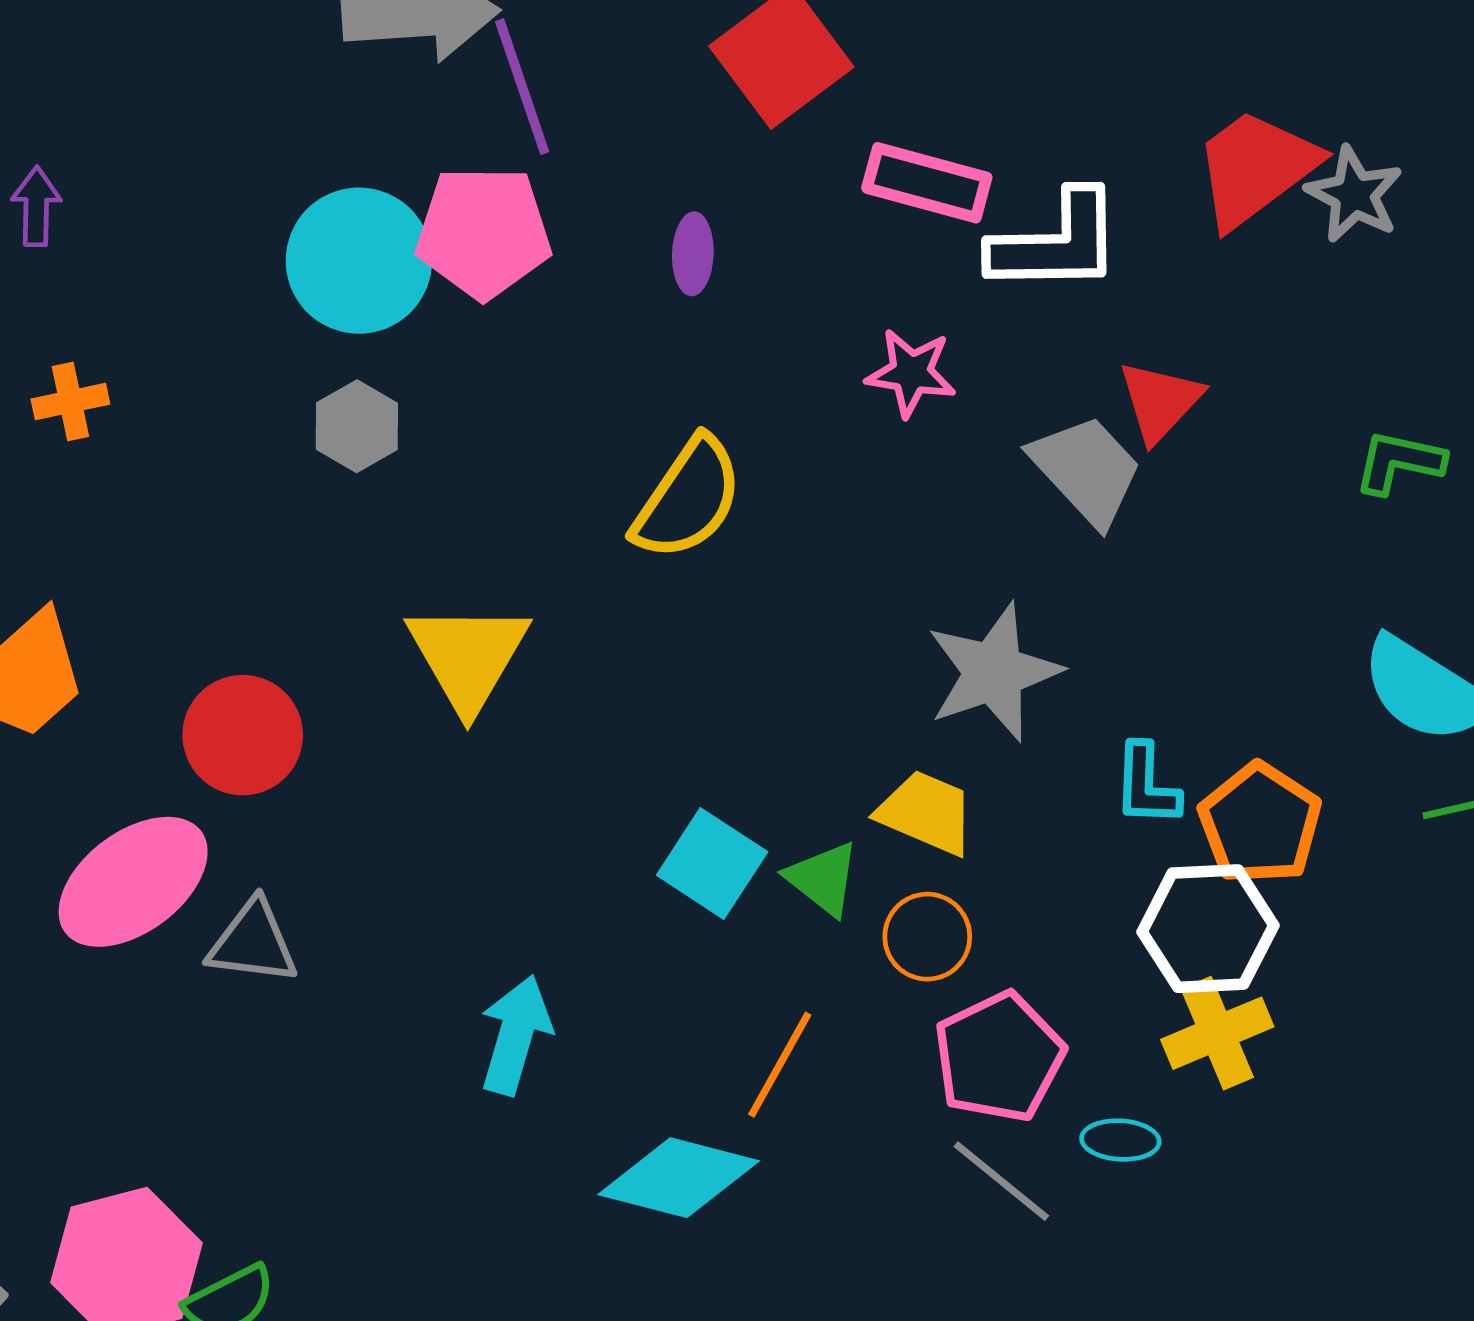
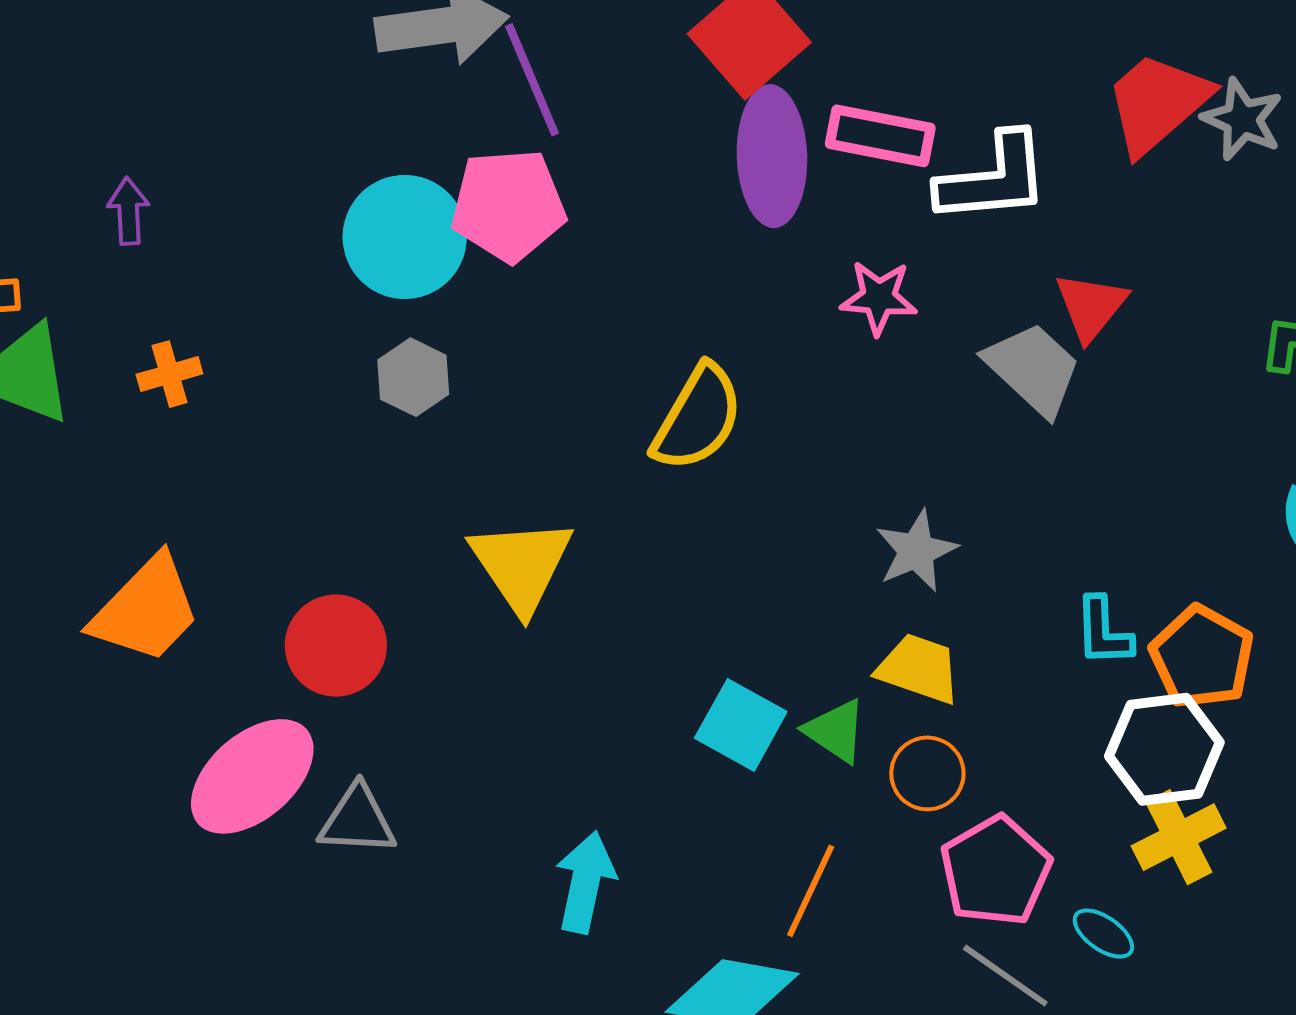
purple ellipse: (693, 254) -> (772, 156), moved, size x2.0
gray star: (994, 672) -> (916, 551), moved, size x0.7
cyan ellipse: (1120, 1140) -> (1103, 934), turned 36

